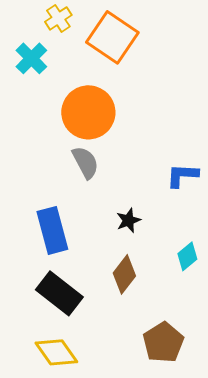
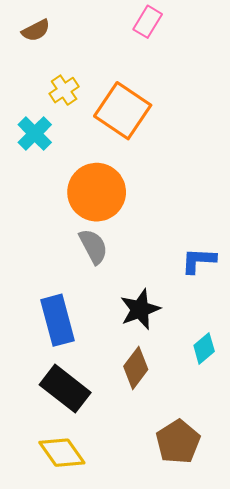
black star: (128, 220) -> (140, 309), size x1.5

